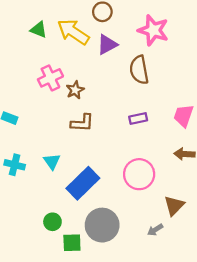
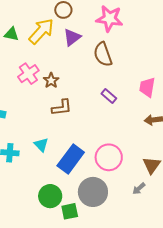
yellow arrow: (73, 32) -> (41, 31), turned 108
purple rectangle: (138, 118) -> (109, 96), turned 63
pink circle: (139, 174) -> (109, 157), moved
green circle: (52, 222) -> (50, 196), size x1.5

